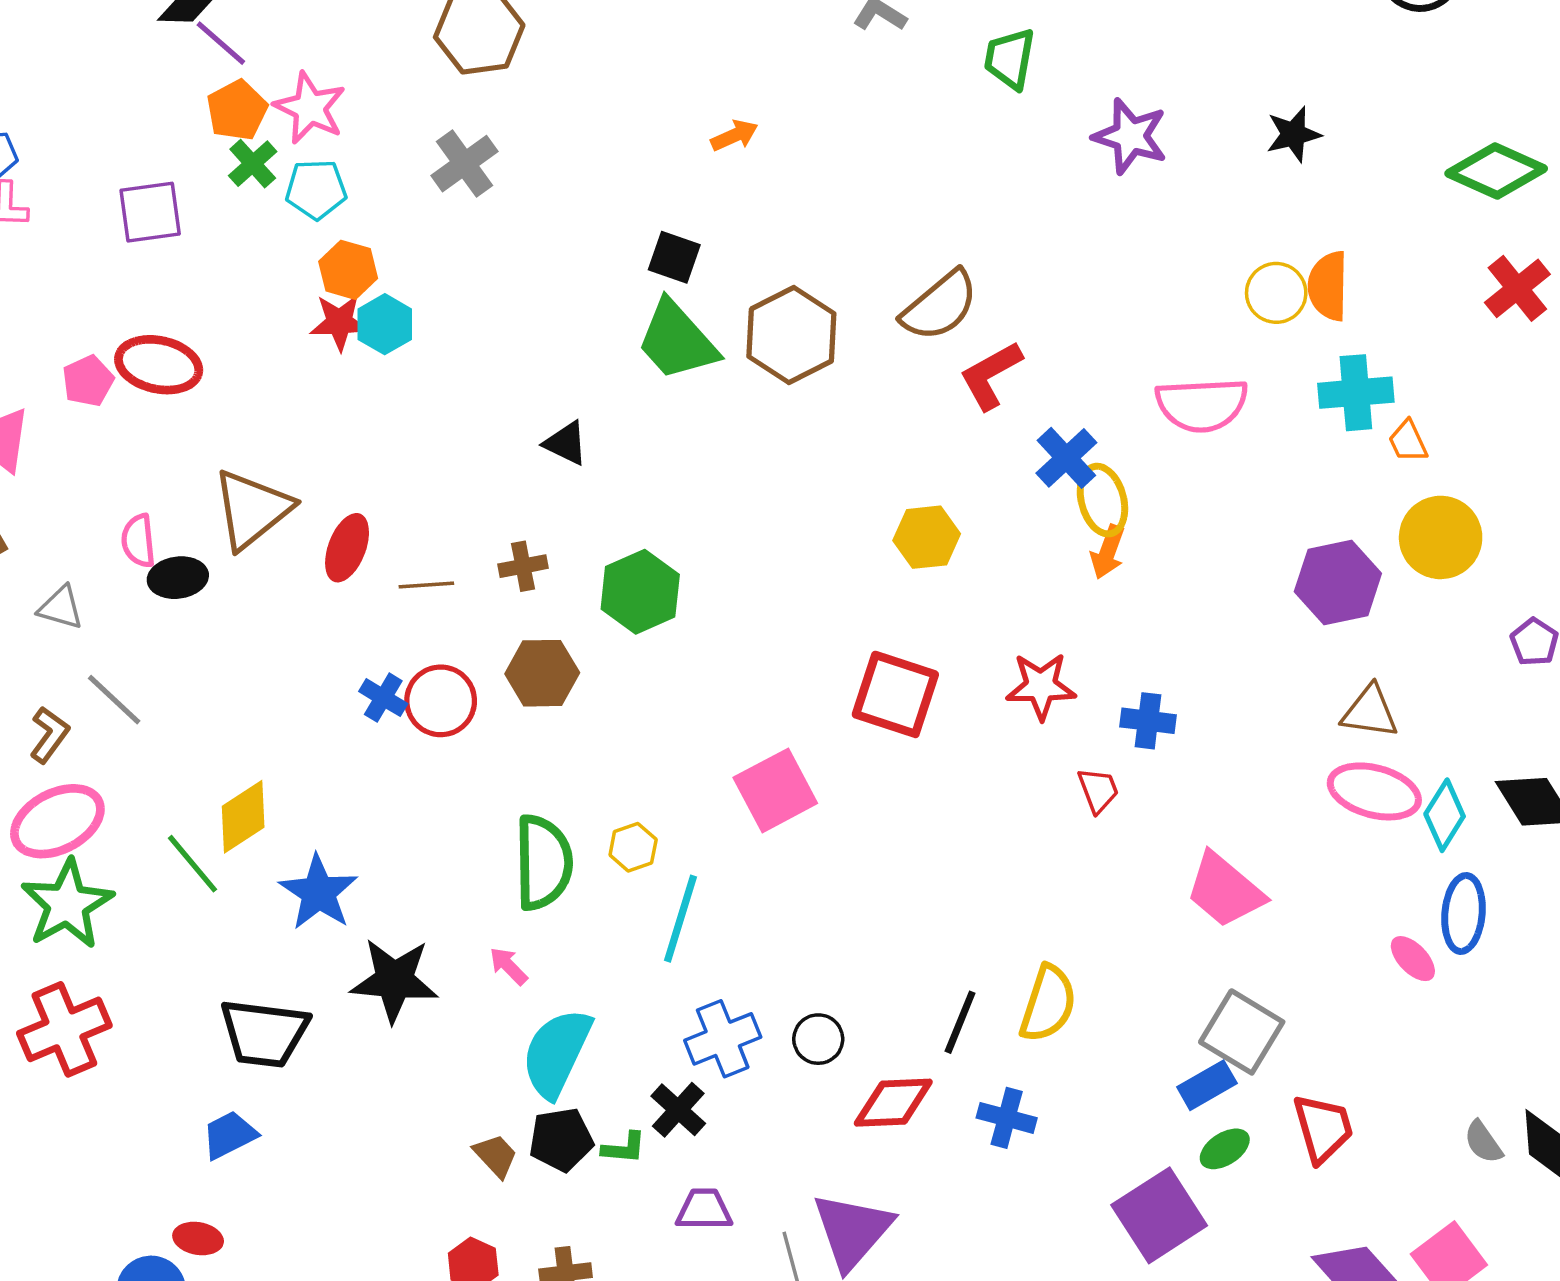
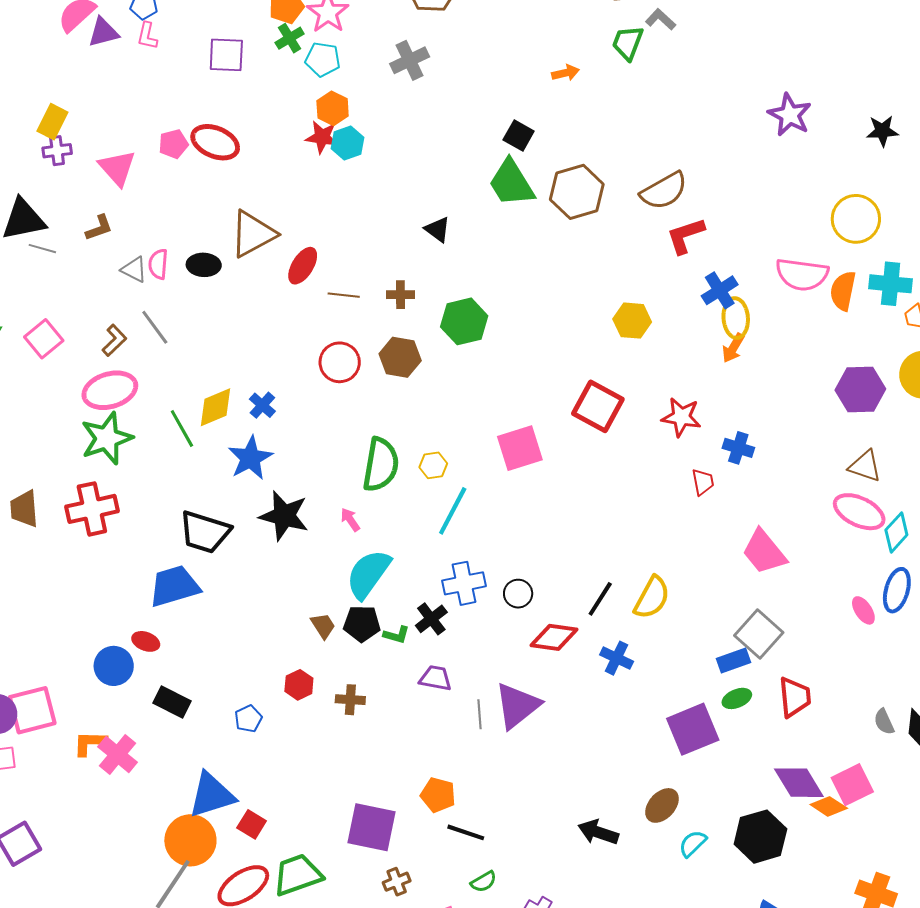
green trapezoid: (1010, 59) -> (628, 43), moved
orange semicircle: (1328, 286) -> (843, 291), moved
yellow circle: (1276, 293) -> (856, 219), size x1.4
pink semicircle: (138, 541) -> (158, 264), moved
blue cross: (383, 698) -> (262, 405), moved
blue trapezoid: (229, 1135) -> (174, 586), size x1.6

